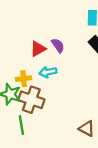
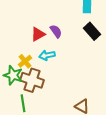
yellow cross: (24, 79) -> (25, 61), turned -32

